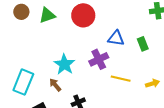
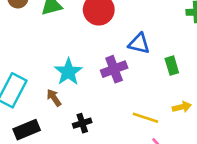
green rectangle: (143, 44) -> (172, 66), moved
yellow line: (121, 79) -> (146, 118), moved

